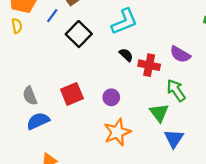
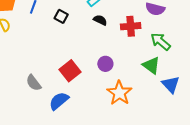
black square: (79, 34) -> (61, 16), size x0.6
black semicircle: (126, 55) -> (100, 20), moved
blue semicircle: (38, 121) -> (59, 101), moved

